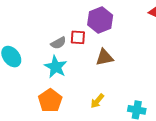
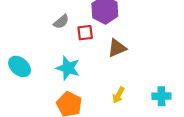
gray semicircle: (58, 43) -> (61, 22), moved

